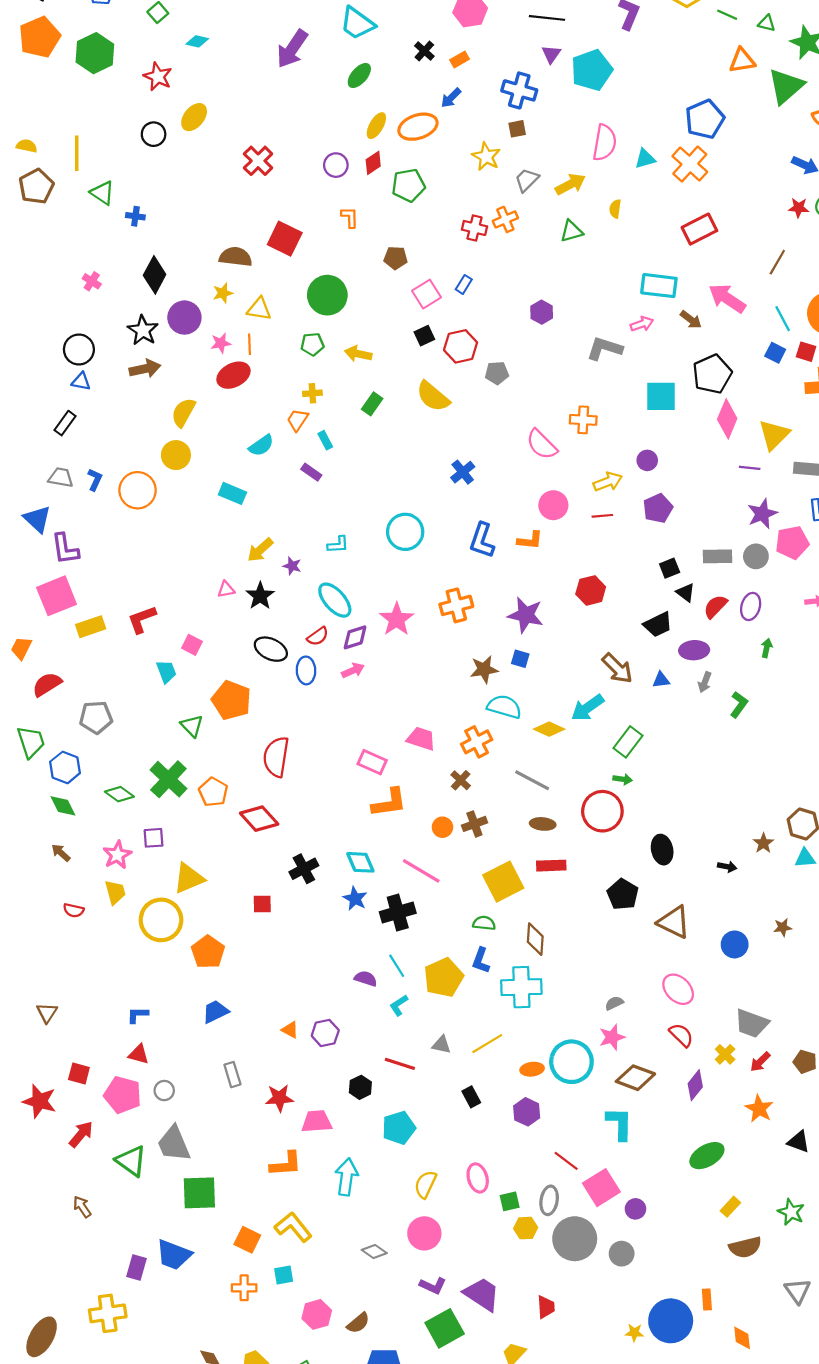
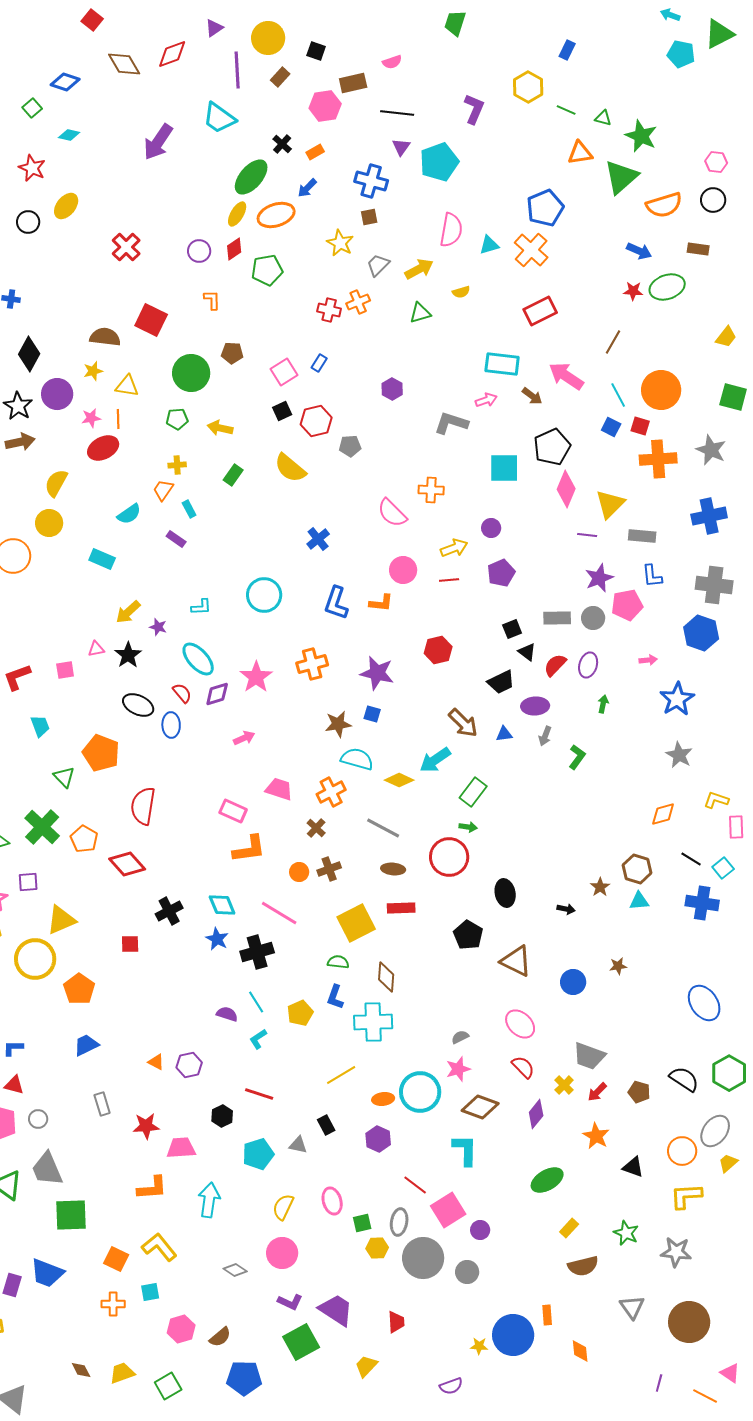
green ellipse: (359, 76) -> (251, 177), moved, size x1.5
yellow semicircle: (615, 209) -> (461, 292), turned -114
brown pentagon: (396, 258) -> (232, 353), moved
red semicircle: (318, 636) -> (182, 693), turned -95
pink square: (192, 645) -> (65, 670), moved, turned -36
pink arrow: (353, 670) -> (244, 738), moved
yellow pentagon: (444, 978) -> (300, 1013), size x0.7
gray triangle: (441, 1045) -> (298, 1145), moved

